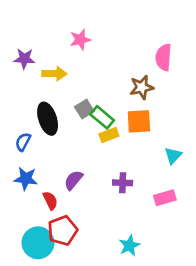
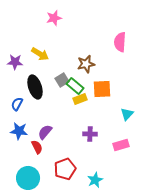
pink star: (80, 40) -> (54, 18), moved
purple star: (24, 59) -> (15, 62), moved
yellow arrow: (54, 74) -> (40, 54), turned 30
brown star: (142, 87) -> (86, 64), moved
purple semicircle: (73, 180) -> (45, 132), moved
red pentagon: (63, 231) -> (65, 169), moved

